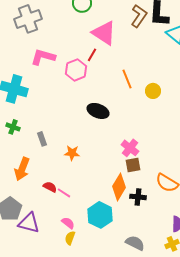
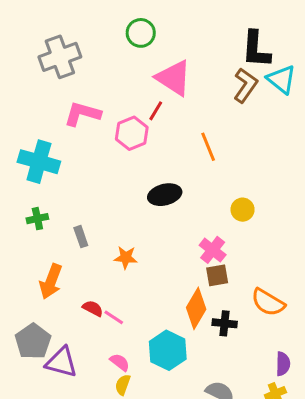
brown L-shape: (139, 16) -> (246, 85), moved
yellow circle: (153, 91) -> (243, 210), moved
black ellipse: (98, 111) -> (165, 195), turned -35
green cross: (13, 127) -> (37, 219), turned -32

